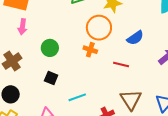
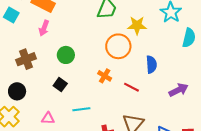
blue semicircle: (135, 38) -> (151, 64), turned -72
orange cross: (90, 50) -> (105, 76), moved

